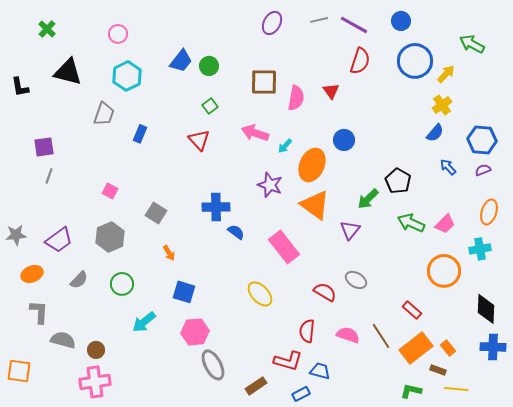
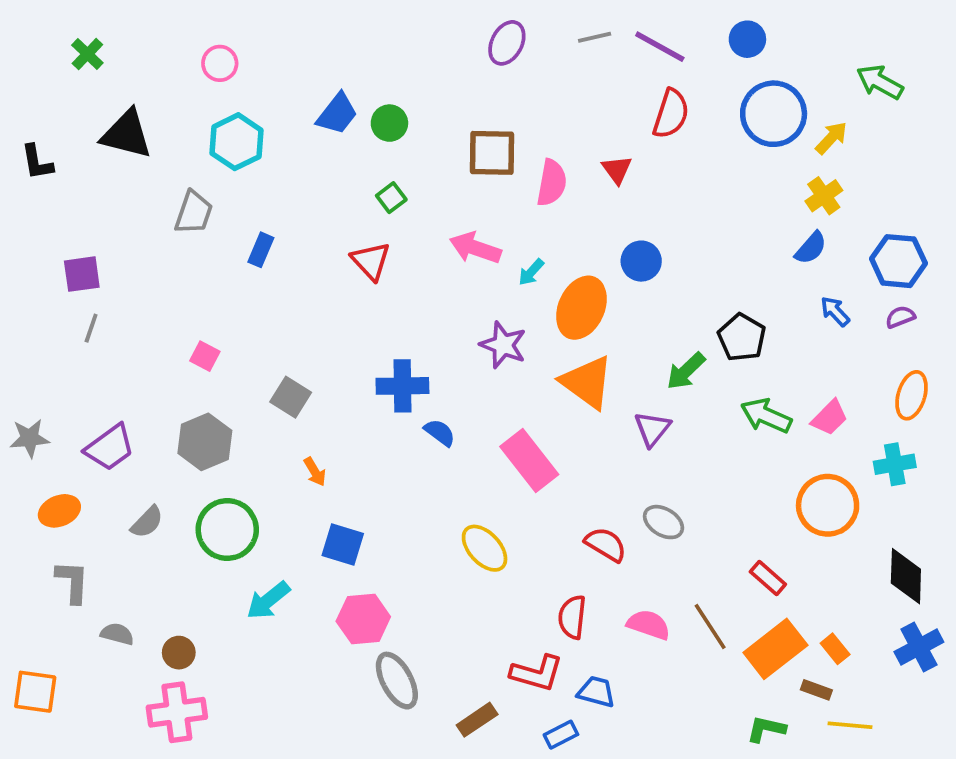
green circle: (122, 284) -> (227, 530), size x1.4
gray semicircle: (63, 340) -> (117, 634), size x0.7
blue cross: (493, 347) -> (919, 647), turned -30

